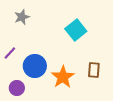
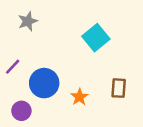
orange star: (63, 77) -> (79, 97), size x0.6

